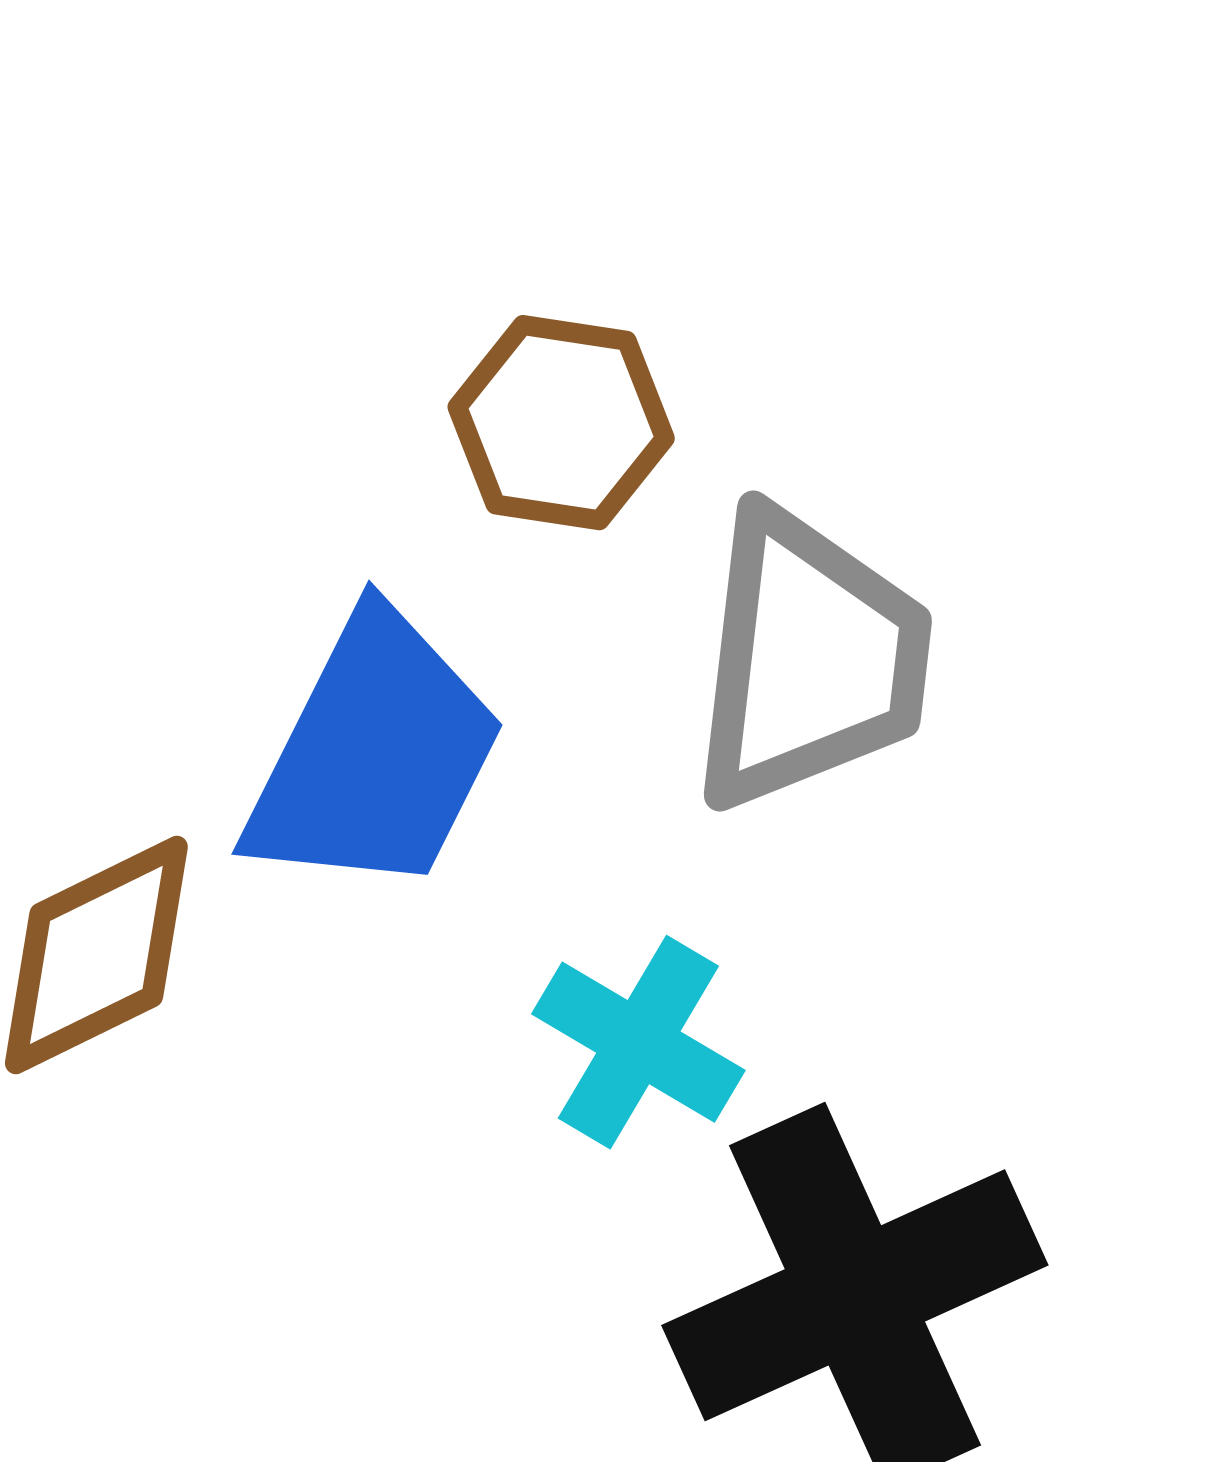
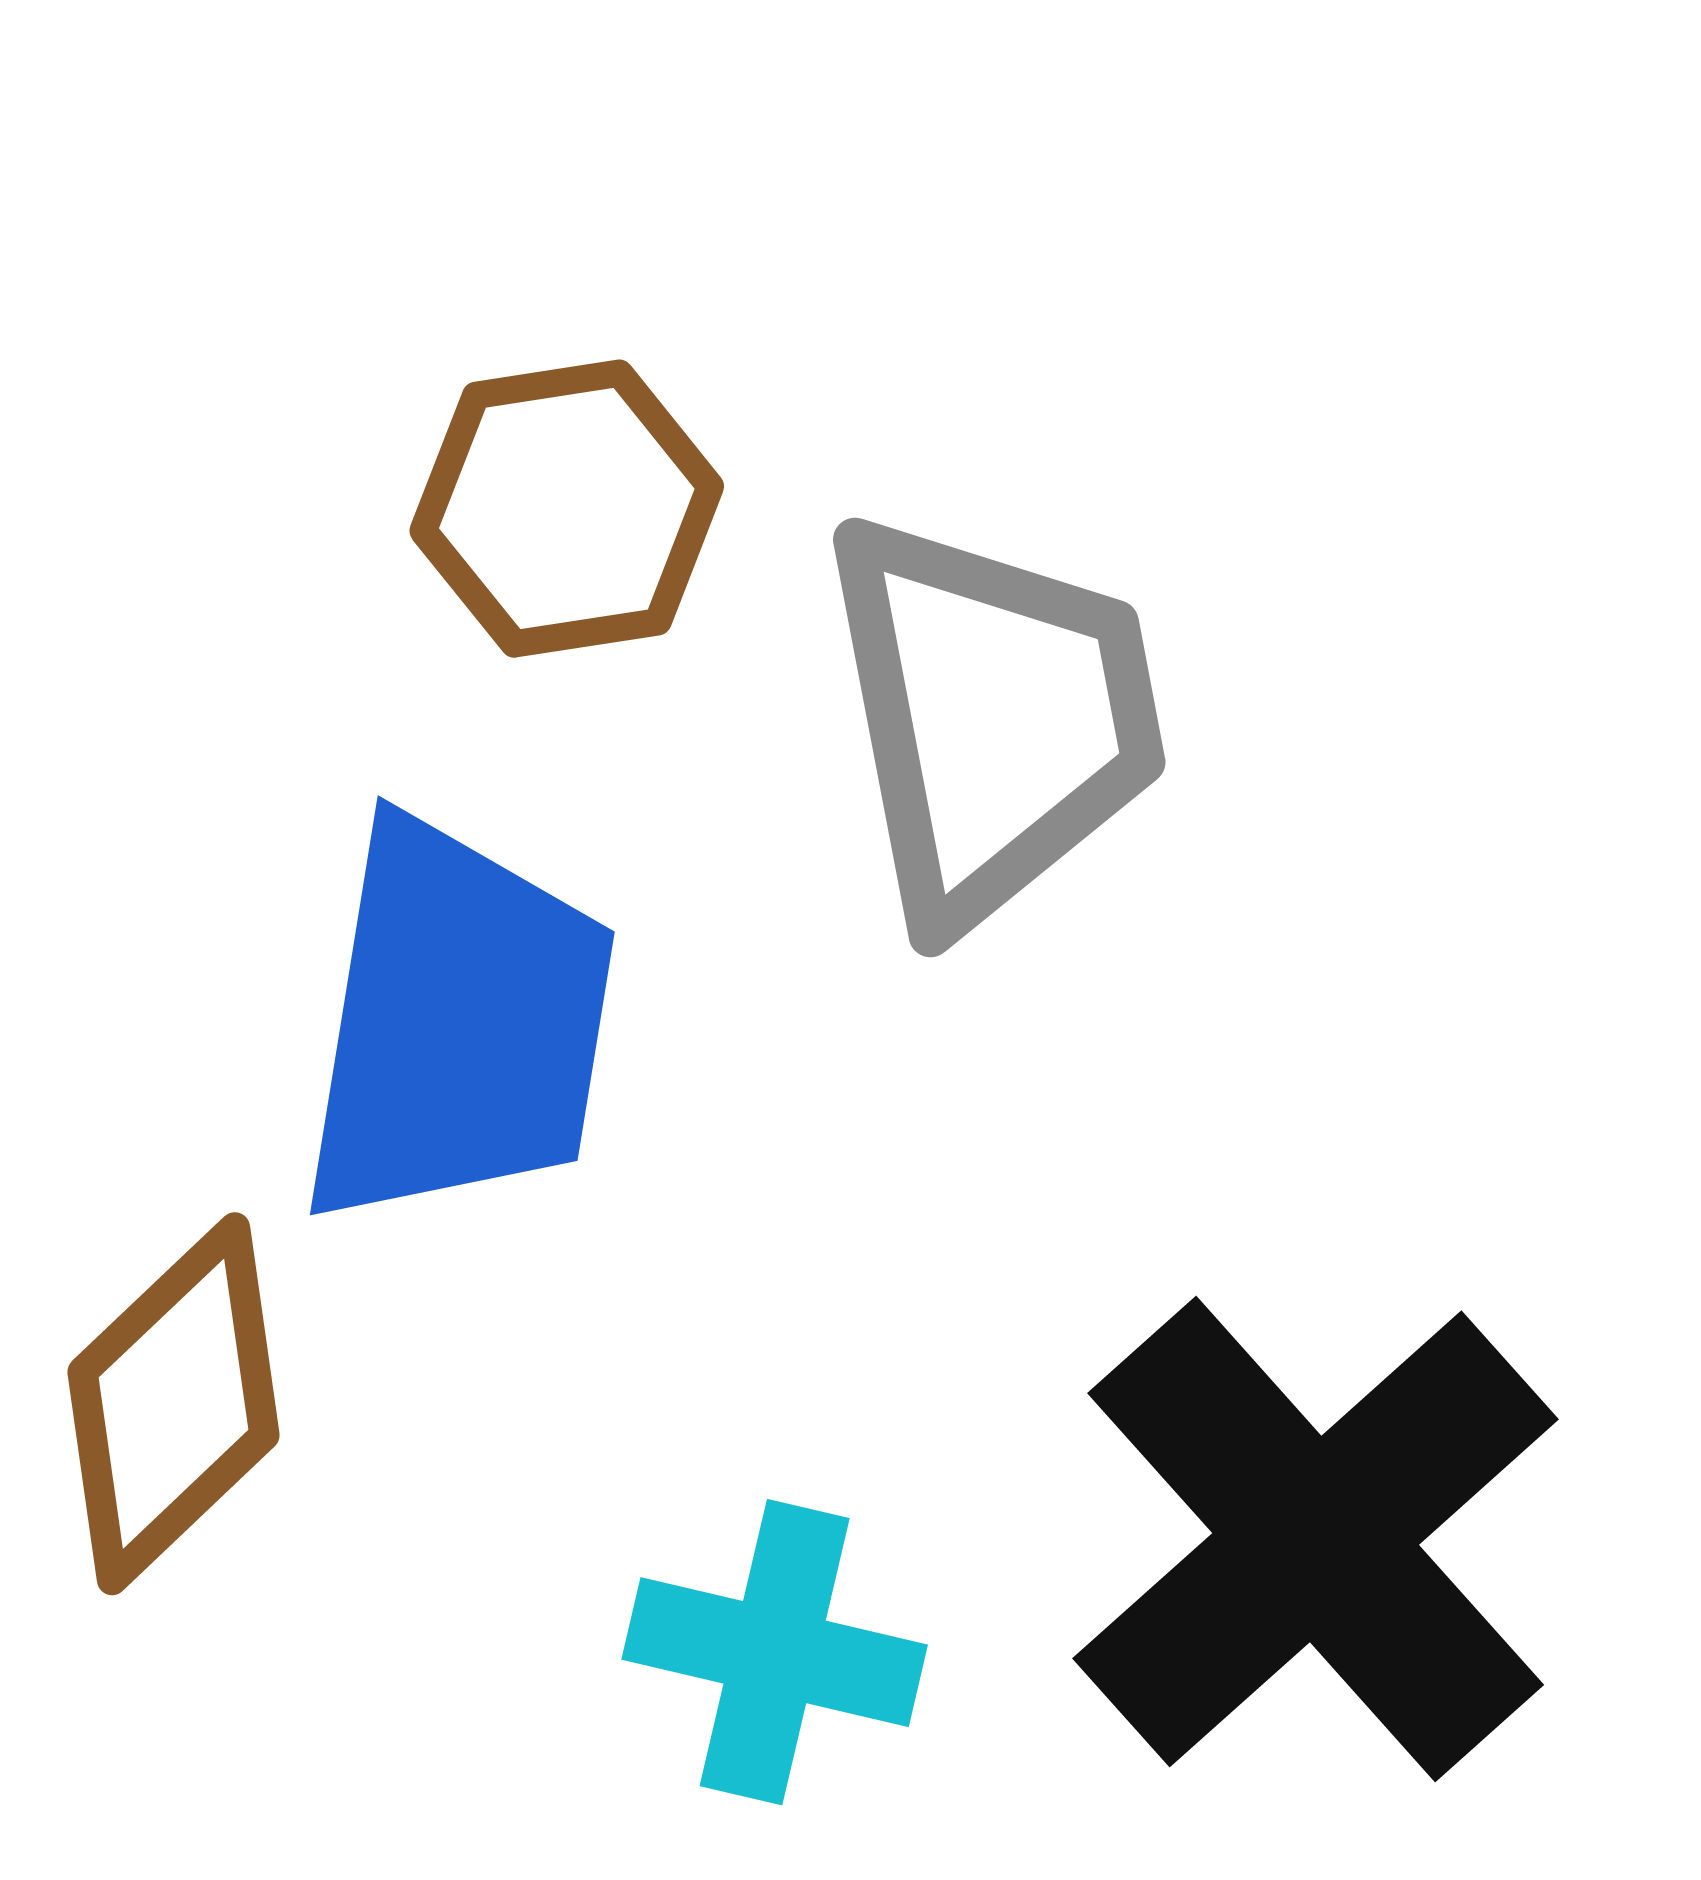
cyan cross: (638, 1042) -> (775, 1652), moved

